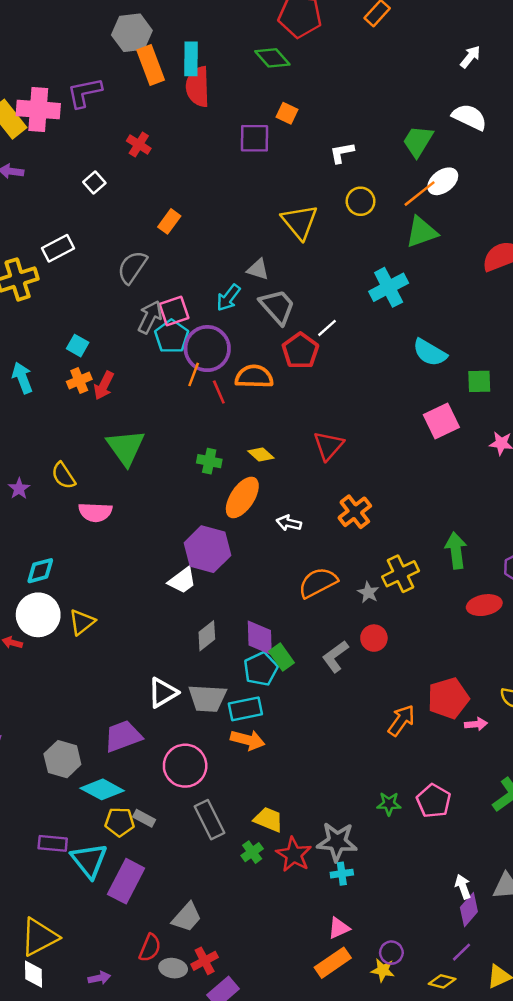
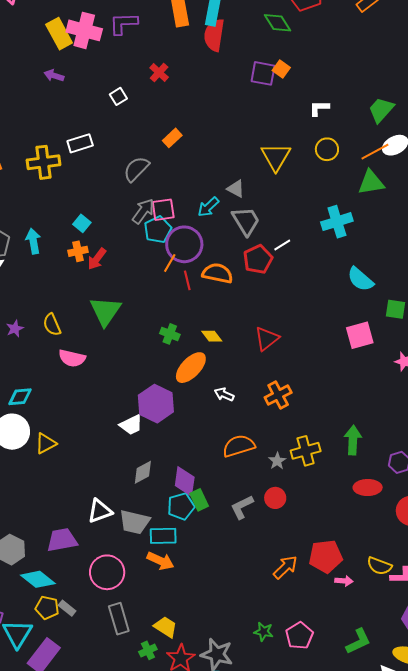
purple square: (254, 138) -> (263, 73), moved

